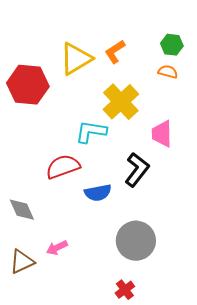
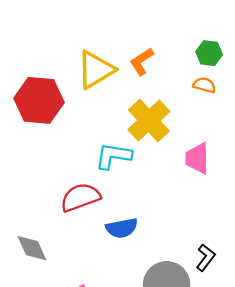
black L-shape: (137, 170) -> (206, 258), moved, size x0.7

